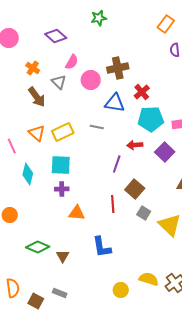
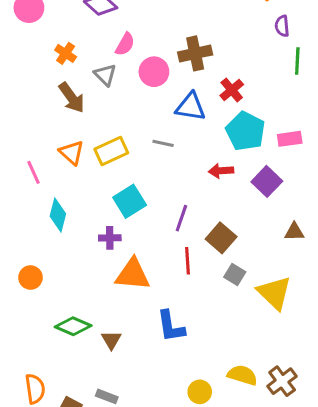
cyan pentagon: (151, 119) -> (245, 131), turned 30
purple line: (117, 164) -> (181, 218), moved
cyan square: (61, 165) -> (130, 201), moved, turned -35
orange triangle: (77, 213) -> (133, 274), size x1.4

